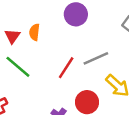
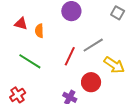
red triangle: (12, 36) -> (21, 24), moved, turned -40

